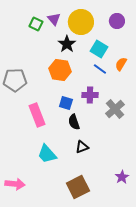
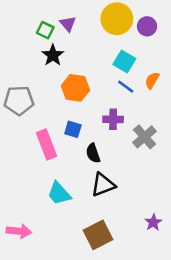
yellow circle: (81, 22) -> (117, 19), moved
black star: (67, 44) -> (53, 55), moved
blue square: (66, 103) -> (73, 129), moved
black triangle: (82, 147) -> (103, 185), size x1.5

